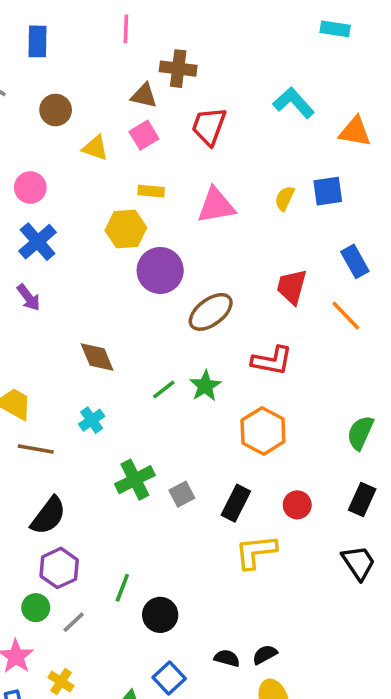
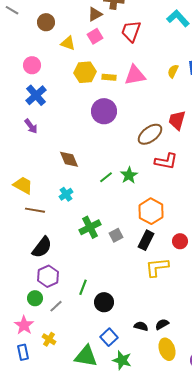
brown triangle: (144, 96) -> (95, 14), turned -42
yellow rectangle: (151, 191) -> (109, 77), moved
yellow hexagon: (126, 229) -> (85, 72), moved
brown ellipse: (211, 312) -> (150, 134), moved
orange hexagon: (263, 431) -> (151, 211), moved

